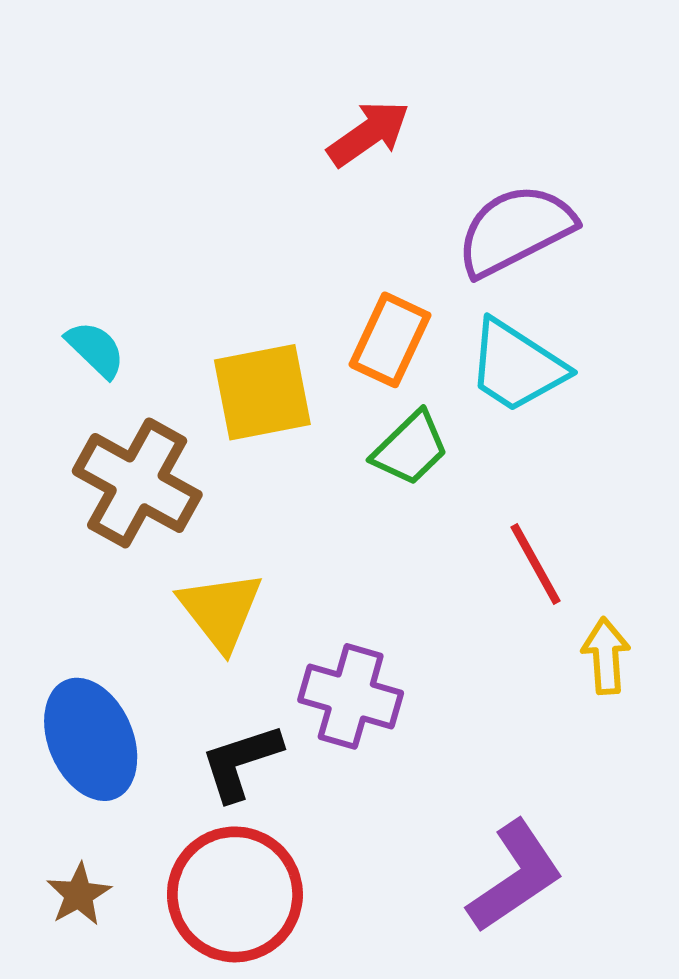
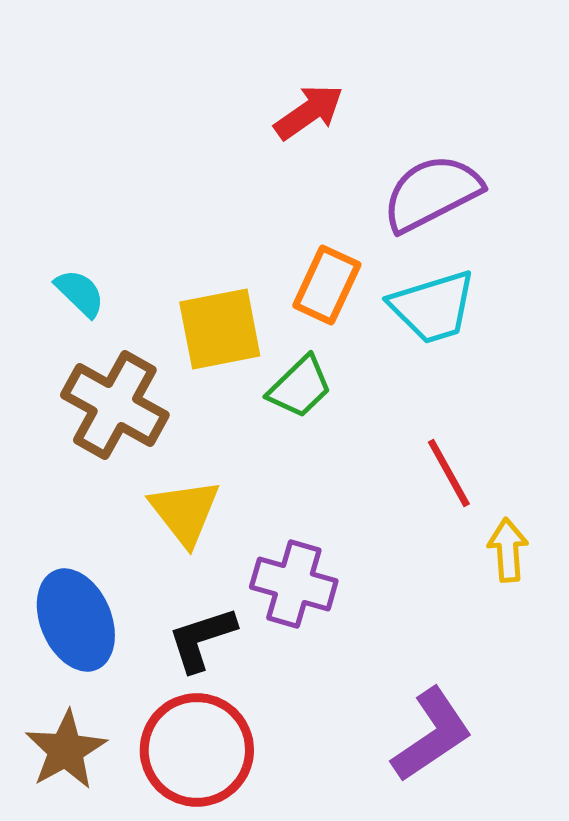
cyan trapezoid: (516, 366) -> (433, 307), turned -50
green trapezoid: (410, 448) -> (300, 387), moved
brown star: (79, 894) -> (66, 750), size x1.5

